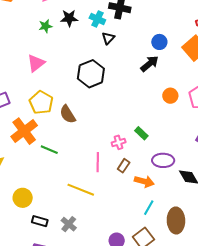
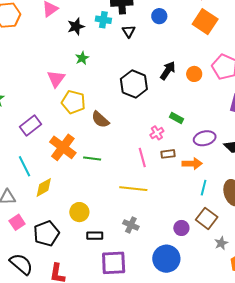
green star: (45, 26) -> (82, 58), moved
black triangle: (108, 38) -> (129, 31), moved
blue circle: (159, 42) -> (159, 16), moved
black arrow: (150, 64) -> (168, 71), moved
black hexagon: (91, 74) -> (134, 84), moved
yellow pentagon: (41, 103) -> (73, 102), moved
brown rectangle: (124, 166) -> (168, 154), turned 64
black rectangle: (40, 221) -> (95, 236), moved

